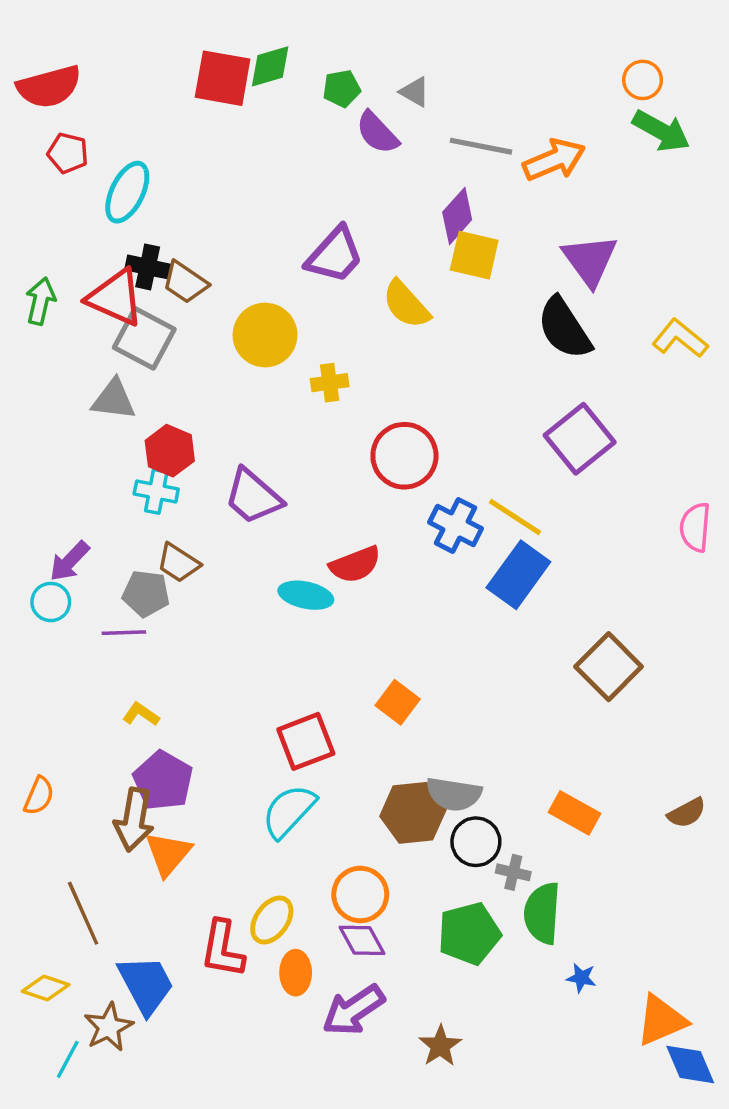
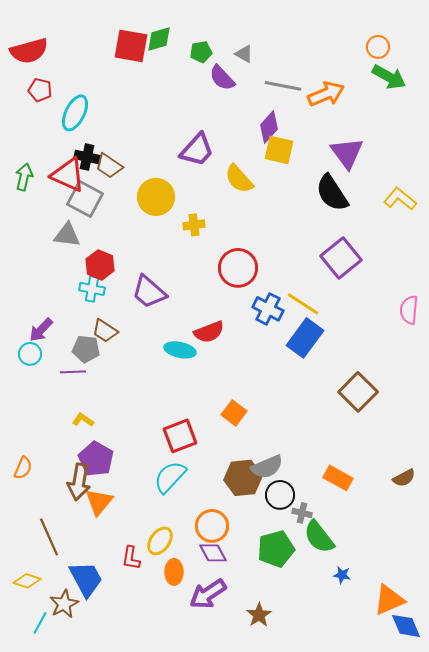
gray semicircle: (454, 794) -> (267, 467), turned -32
green semicircle: (542, 913) -> (319, 537), turned -42
red L-shape: (223, 949) -> (131, 558), size x0.7

